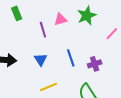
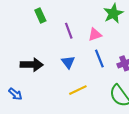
pink triangle: (60, 19) -> (95, 35), moved

